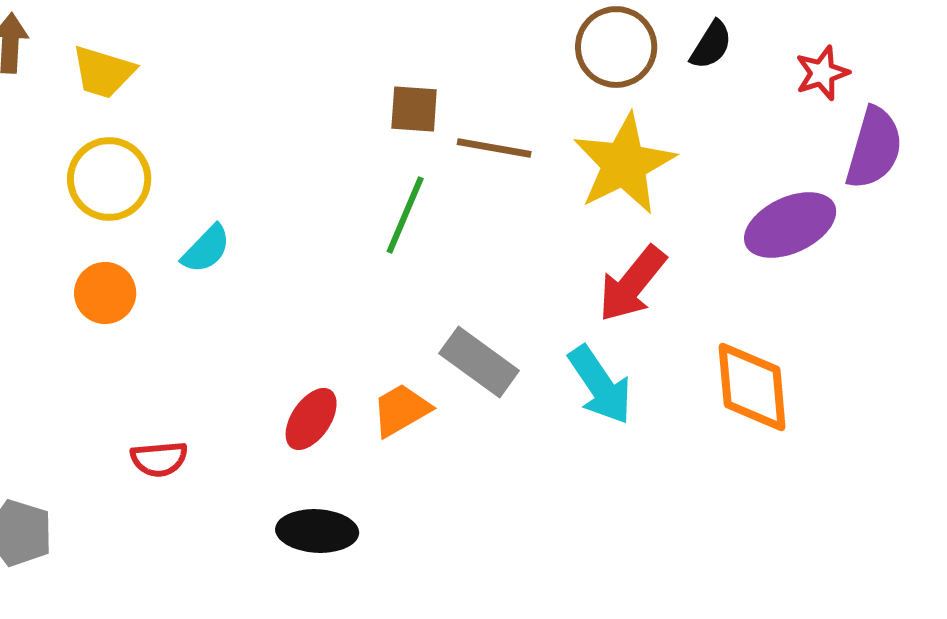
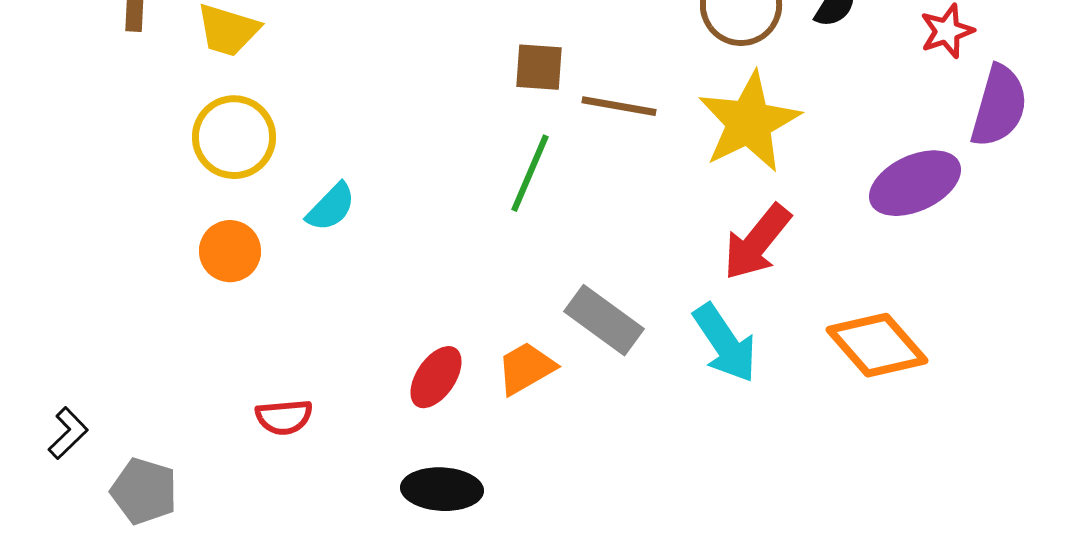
orange diamond: (752, 387) -> (877, 345), turned -36

